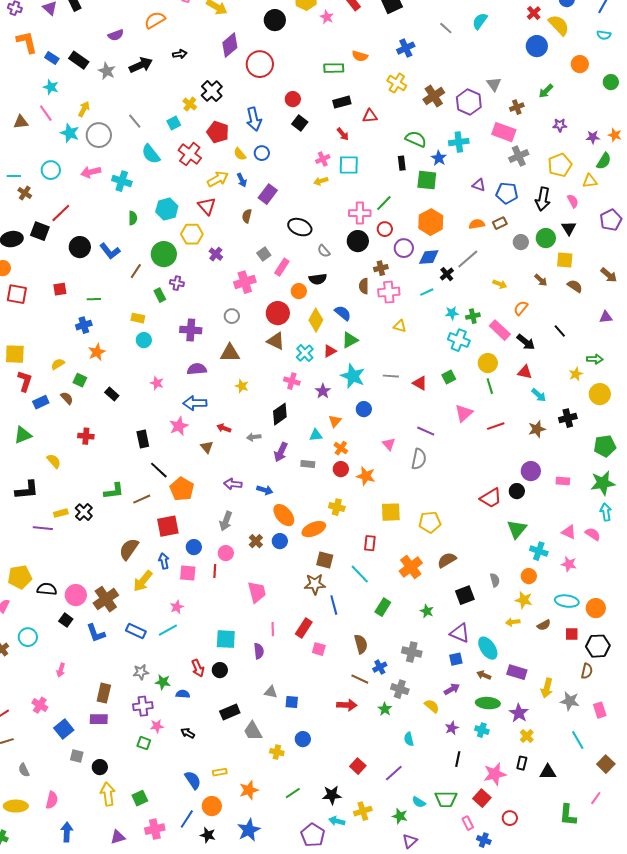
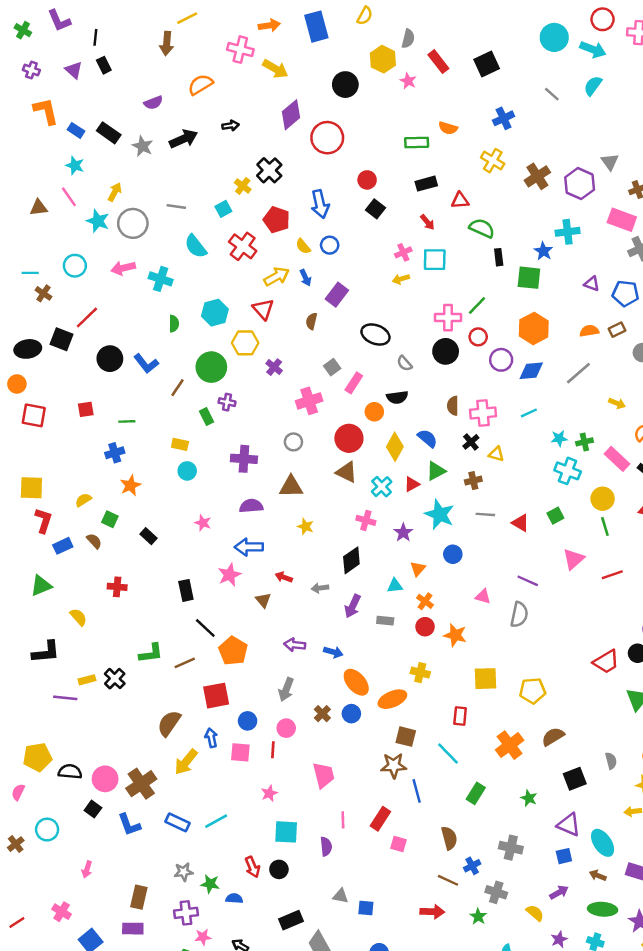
gray line: (135, 121) -> (176, 206), turned -42
green semicircle: (416, 139) -> (482, 228), moved
brown cross: (381, 268) -> (473, 481), moved
black cross: (447, 274) -> (471, 442), moved
pink triangle: (389, 444) -> (483, 597), turned -32
pink star: (177, 607) -> (269, 793), moved

